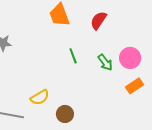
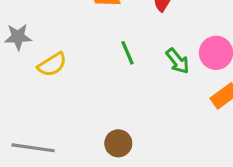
yellow semicircle: (40, 97) -> (52, 65), moved

